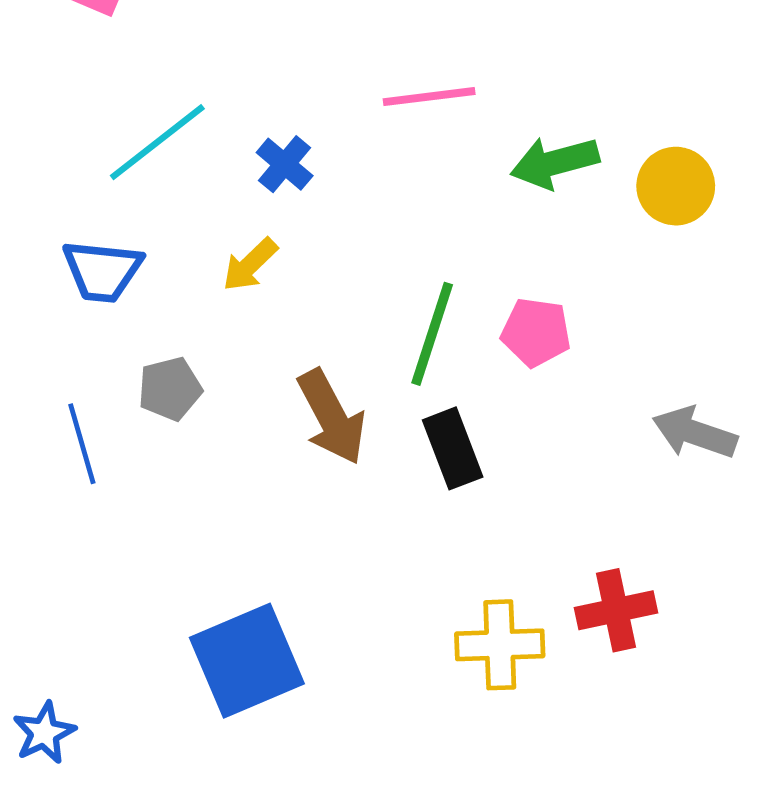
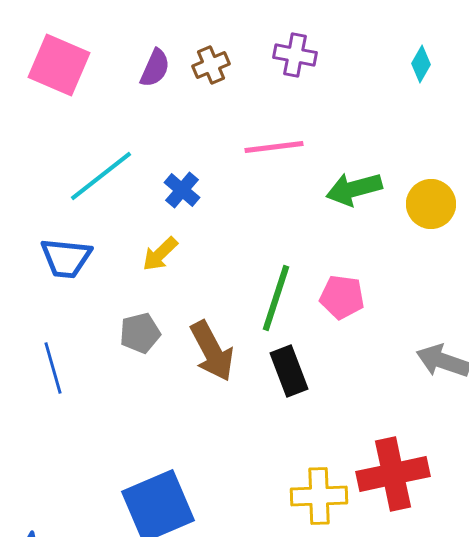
gray pentagon: (170, 389) -> (140, 333), moved
red cross: (616, 610) -> (393, 474), size x1.4

